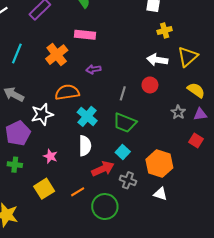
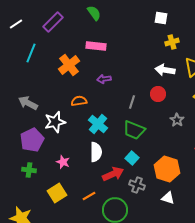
cyan line: (17, 54) -> (31, 53), moved
orange semicircle: (67, 92) -> (79, 101), size x0.7
gray star: (178, 112) -> (177, 120), moved

